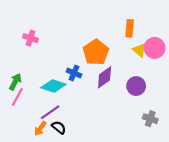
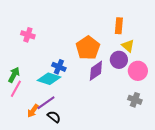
pink circle: (155, 48) -> (138, 71), moved
blue cross: (74, 73) -> (59, 67), moved
purple circle: (136, 86) -> (119, 60), moved
gray cross: (150, 119) -> (135, 100), moved
orange arrow: (40, 128) -> (33, 111), moved

